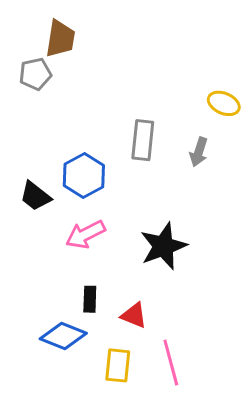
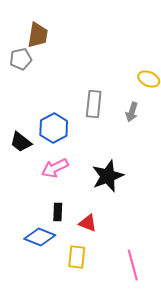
pink line: (171, 362) -> (133, 265), moved

